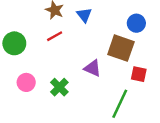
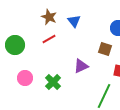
brown square: (121, 48) -> (105, 49), size x0.6
purple triangle: (93, 68) -> (81, 66), turned -49

